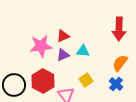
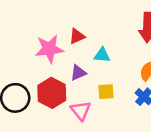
purple triangle: (63, 55) -> (78, 73), moved
yellow square: (86, 80) -> (106, 92), turned 32

